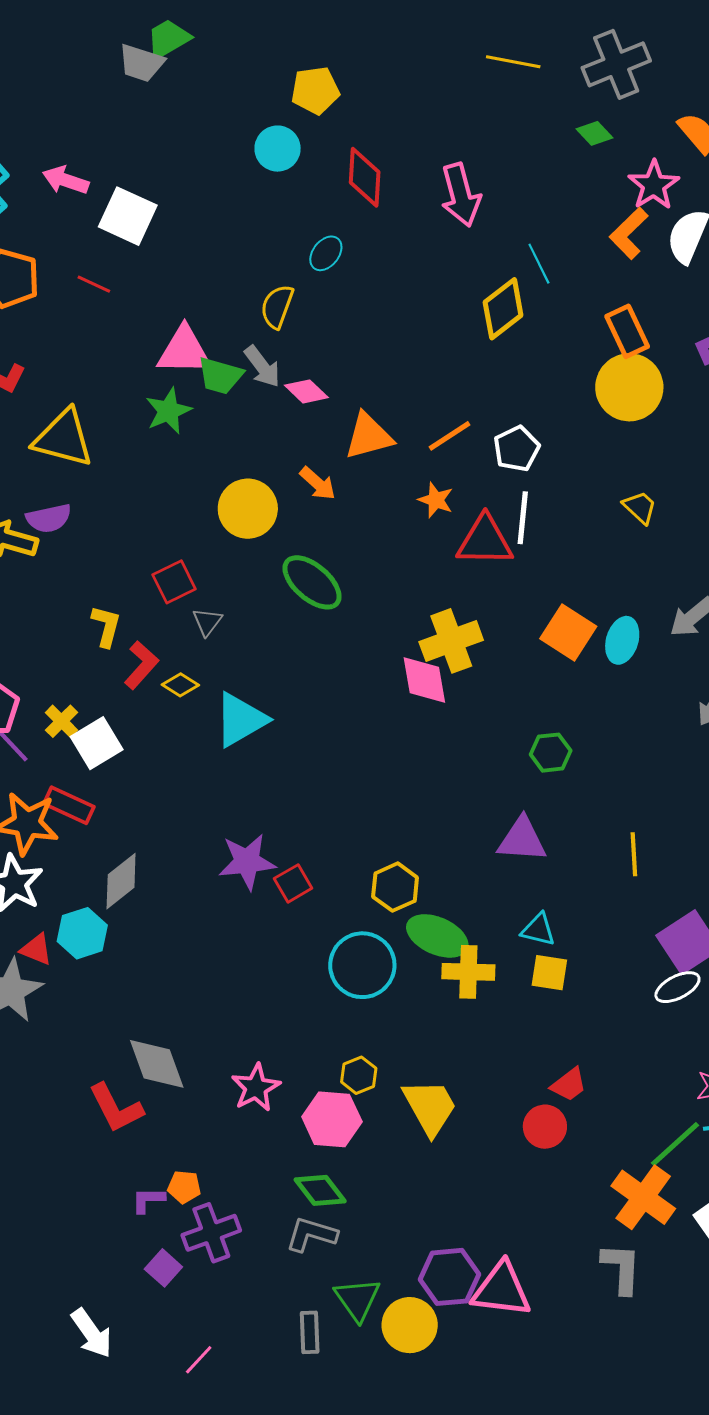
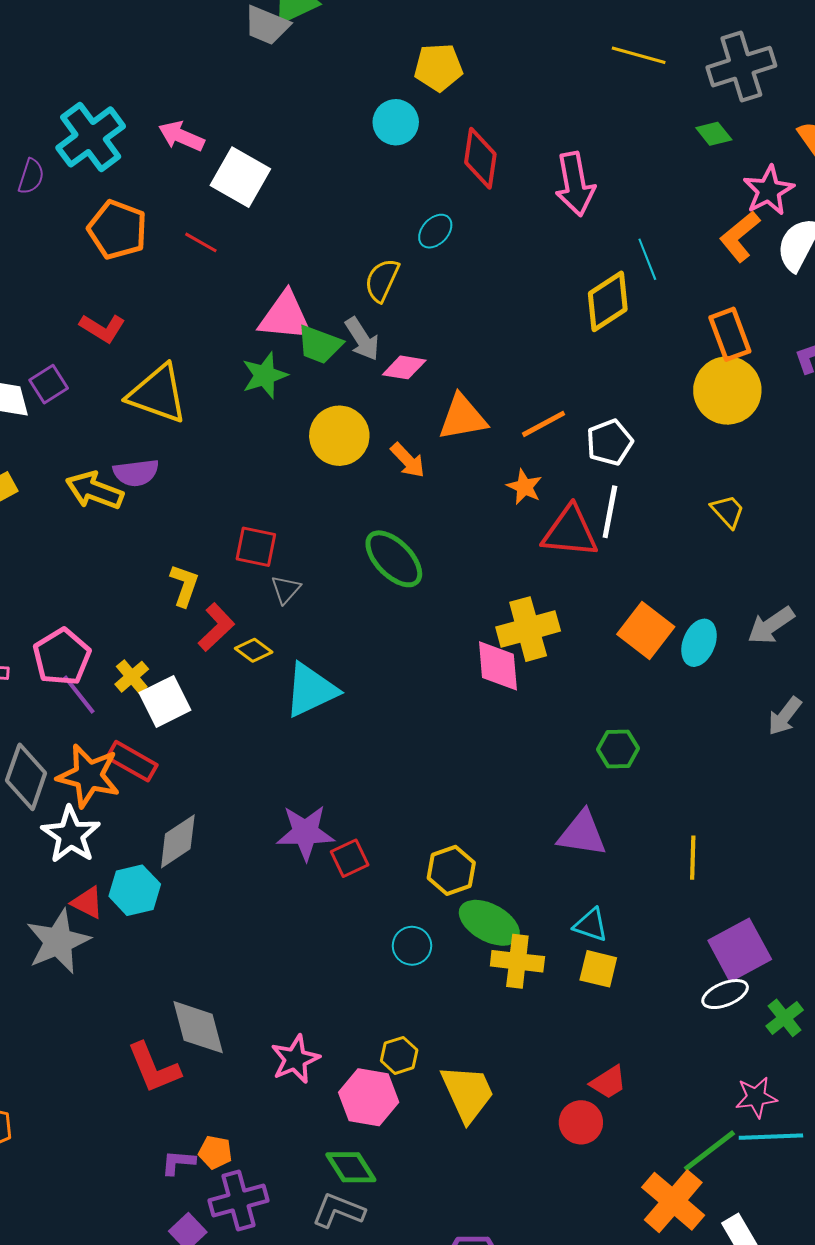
pink diamond: (306, 391) -> (404, 367), turned -39
yellow circle: (248, 509) -> (339, 436), moved
red square: (174, 582) -> (256, 547), turned 33
cyan circle: (362, 965) -> (412, 946), size x0.6

